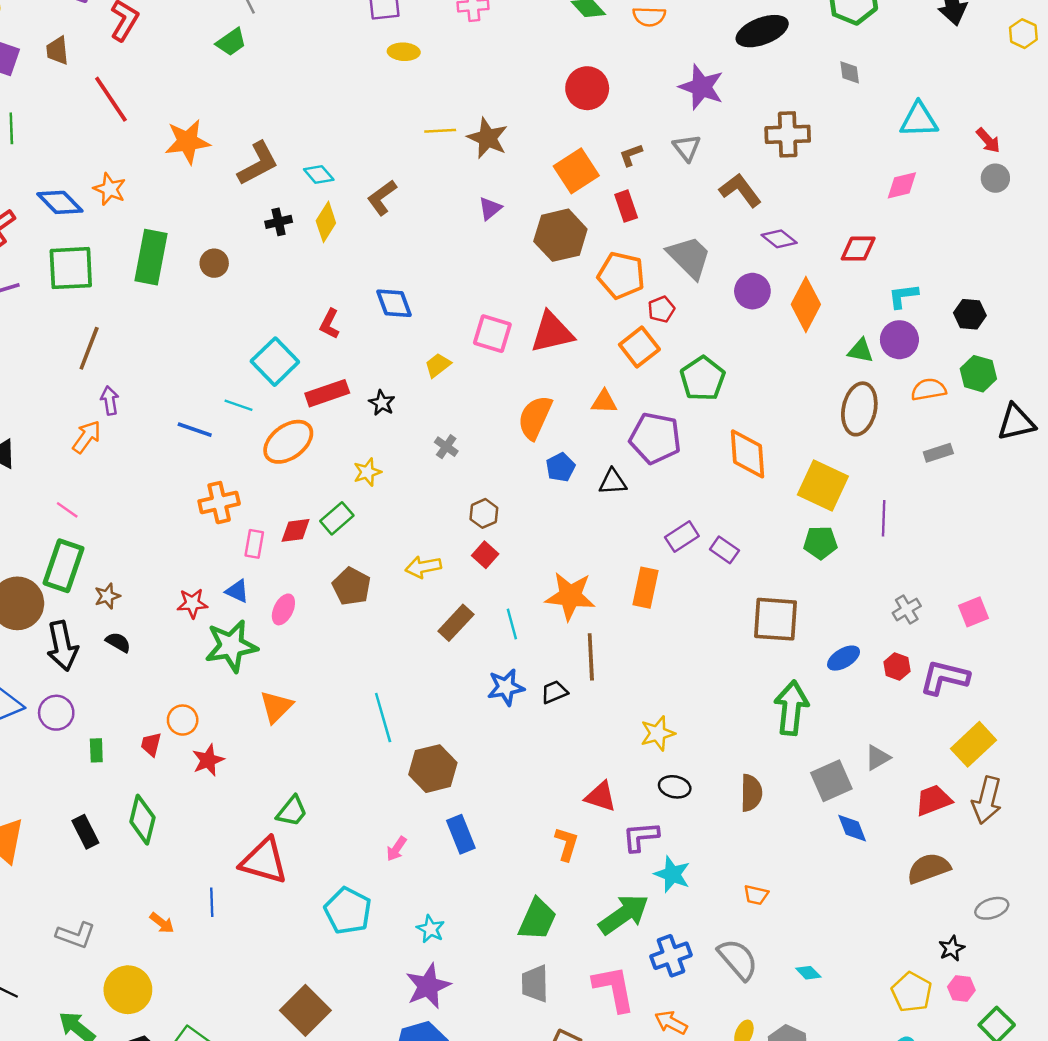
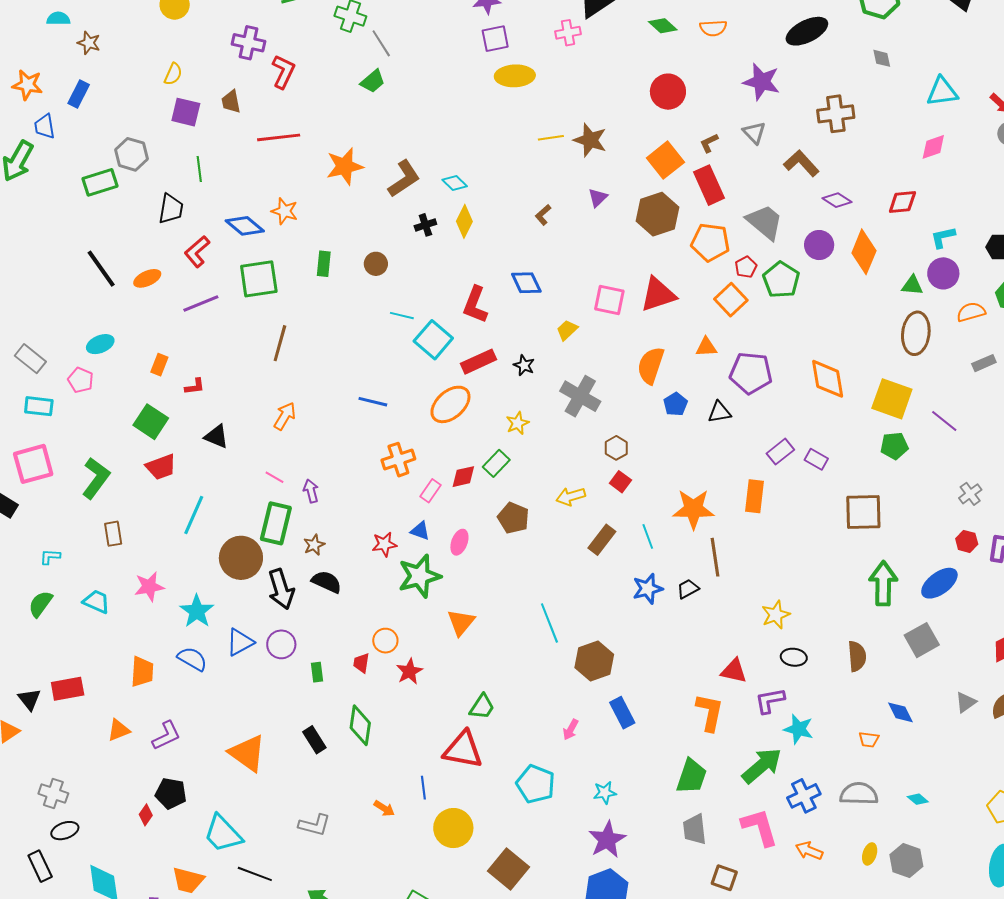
yellow ellipse: (404, 52) -> (515, 76), size x1.5
red line: (111, 99) -> (279, 137), turned -57
brown L-shape: (382, 198) -> (543, 215), moved, size x0.7
red rectangle: (626, 206) -> (709, 185), size x1.5
green rectangle: (151, 257) -> (324, 264), size x0.6
red L-shape: (330, 324) -> (475, 305), size x1.5
green pentagon: (703, 379) -> (781, 280), moved
purple arrow: (110, 400) -> (311, 491), moved
cyan line: (238, 405) -> (402, 316), moved
gray cross: (446, 447) -> (580, 396), size x2.0
purple line: (884, 518) -> (944, 421), turned -48
pink rectangle: (254, 544) -> (430, 491), turned 30
black semicircle: (118, 642) -> (327, 582), size x1.4
blue ellipse: (844, 658) -> (939, 583), moved, size x1.4
gray triangle: (878, 758) -> (966, 702), moved
blue diamond: (852, 828) -> (900, 712), moved
orange L-shape: (567, 844) -> (710, 712), size x1.4
cyan star: (430, 929) -> (605, 793), turned -30
gray semicircle: (738, 959) -> (859, 794), turned -42
yellow circle: (128, 990) -> (453, 828), moved

